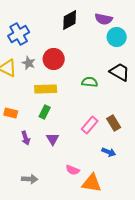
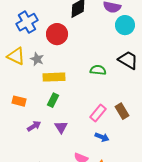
red circle: (54, 59) -> (57, 34), moved
gray star: (29, 63) -> (37, 59), moved
purple arrow: (26, 138) -> (34, 126), turned -104
blue arrow: (109, 152) -> (102, 137), moved

